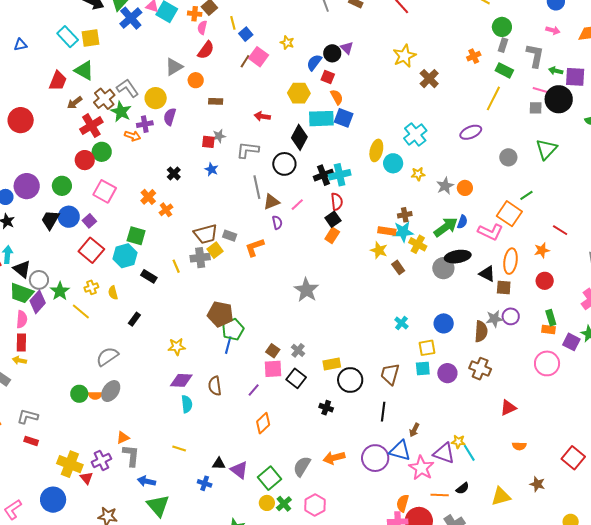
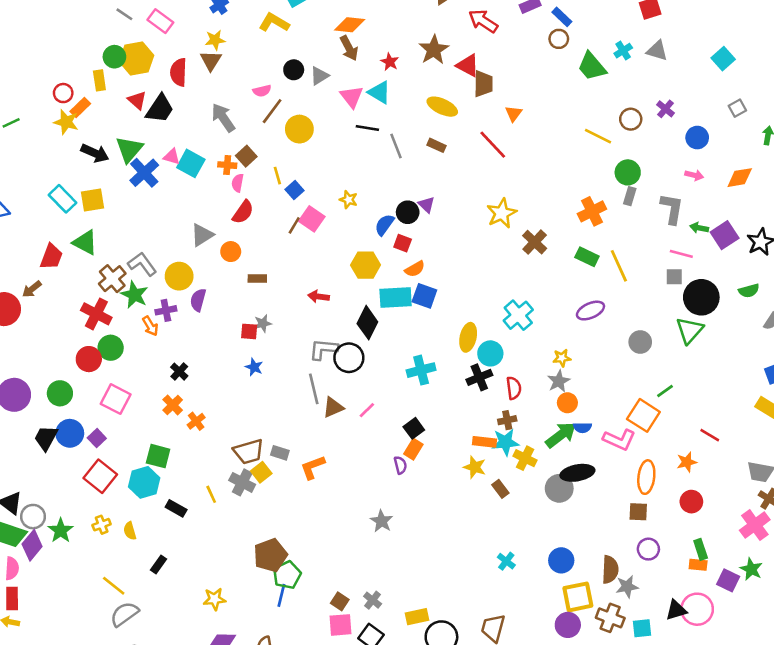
orange cross: (474, 56) -> (592, 211), size x1.5
green rectangle: (504, 70) -> (587, 257), moved
purple square: (575, 77) -> (725, 235), turned -35
orange semicircle: (337, 97) -> (415, 269), turned 91
yellow line: (493, 98) -> (619, 266), turned -50
black circle: (559, 99) -> (701, 297), moved
brown arrow: (75, 103) -> (32, 289), moved
red cross: (91, 126) -> (96, 314), turned -30
orange arrow: (133, 136) -> (150, 326), turned 42
gray L-shape: (248, 150) -> (323, 349), moved
black cross: (174, 173) -> (179, 372), moved
yellow star: (418, 174) -> (562, 358), moved
black cross: (323, 175) -> (479, 377), moved
orange circle: (465, 188) -> (567, 403), moved
red semicircle: (337, 202) -> (514, 388), moved
blue semicircle: (462, 222) -> (582, 427), turned 72
purple semicircle: (277, 223) -> (400, 465), moved
gray cross: (200, 258) -> (242, 482), turned 36
black triangle: (487, 274) -> (676, 610), moved, turned -42
gray star: (306, 290) -> (381, 521), size x0.7
yellow line: (81, 311) -> (114, 586), moved
brown pentagon: (220, 314) -> (270, 555), turned -30
gray star: (494, 319) -> (627, 587), moved
yellow square: (427, 348) -> (578, 597), moved, size x1.4
cyan square: (423, 369) -> (642, 628), moved

